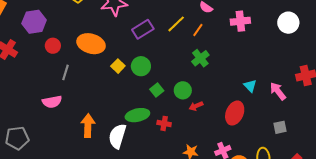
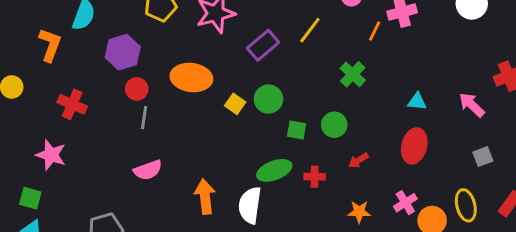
purple hexagon: (34, 22) -> (123, 52), moved
orange line: (198, 30) -> (375, 31), moved
gray line: (66, 72) -> (144, 118), moved
cyan triangle: (250, 86) -> (417, 102), moved, turned -32
green square: (157, 90) -> (297, 130), turned -32
red arrow: (196, 106) -> (358, 160), moved

